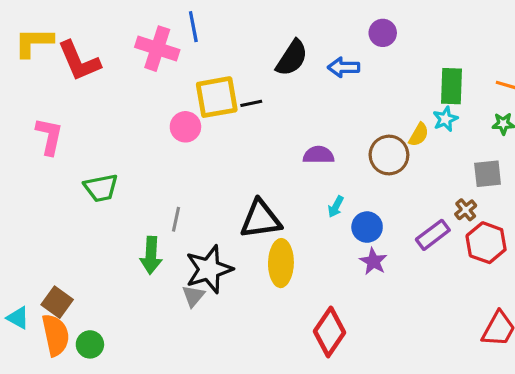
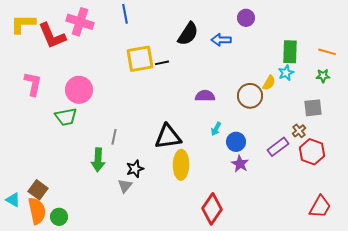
pink cross: (157, 49) -> (80, 22), moved
pink circle: (185, 127) -> (79, 90), moved, size x1.4
black star: (209, 269) -> (135, 169), size x0.6

